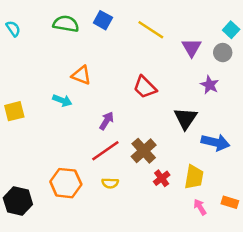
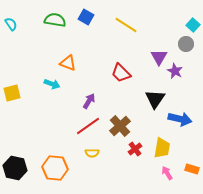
purple triangle: (192, 48) -> (159, 57), moved
orange hexagon: (66, 183) -> (55, 168), moved

